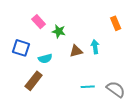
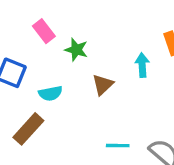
cyan arrow: (95, 47) -> (142, 65), moved
brown triangle: (76, 51) -> (103, 85), turned -32

